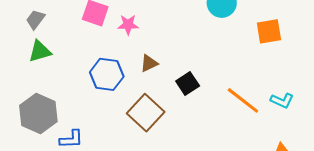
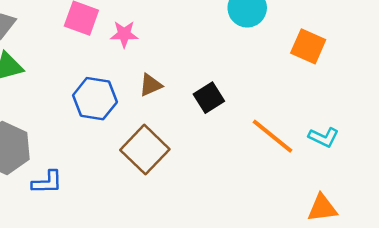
orange square: (269, 31) -> (308, 46), turned 32
black square: (188, 83) -> (209, 98), moved

